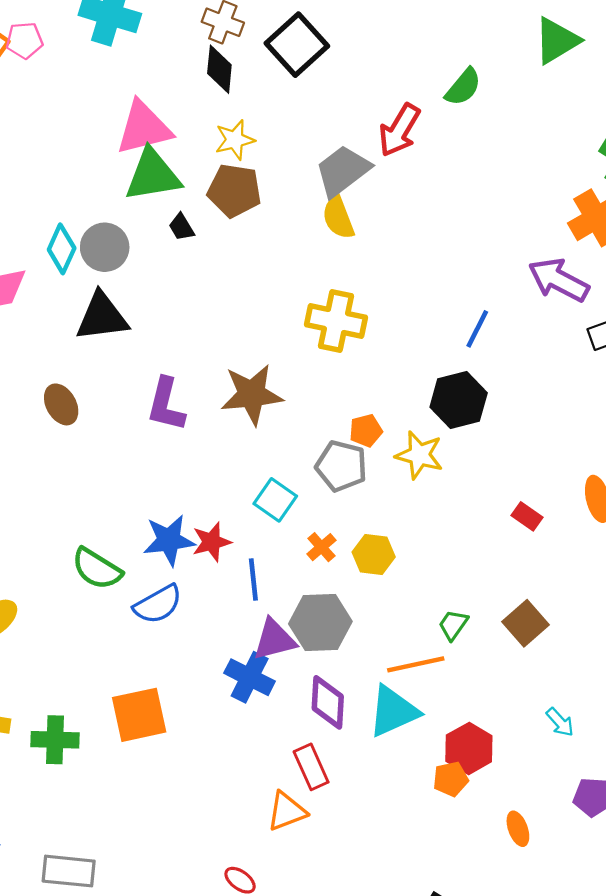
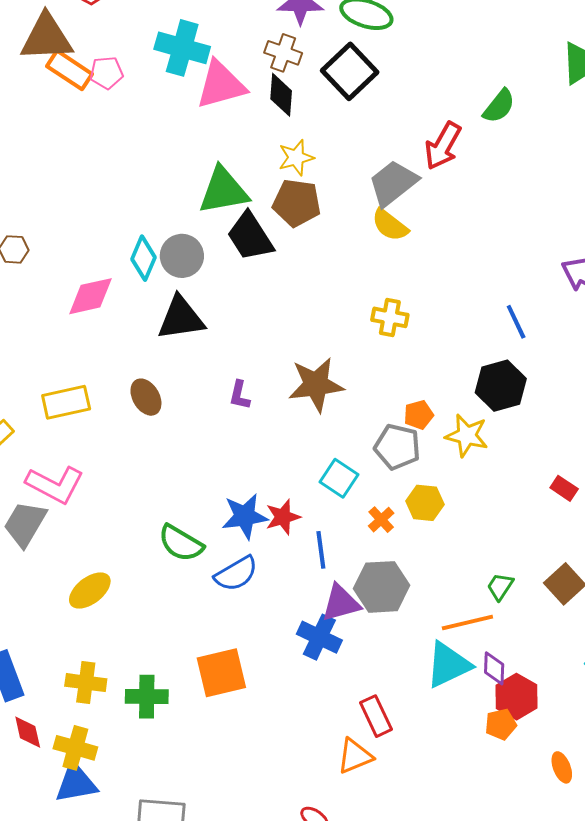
pink triangle: (144, 128) -> (221, 85), moved
yellow semicircle: (338, 218) -> (390, 225), turned -30
black trapezoid: (181, 227) -> (250, 236), size x2.0
yellow cross: (336, 321) -> (390, 317), size x0.7
blue line: (477, 329) -> (516, 322), turned -51
purple L-shape: (166, 405) -> (240, 395), size x0.6
yellow hexagon: (374, 554) -> (425, 503), moved
purple diamond: (328, 702) -> (494, 668), moved, size x0.7

